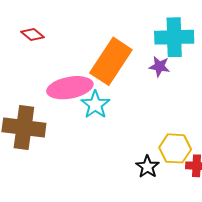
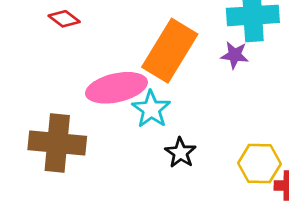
black star: (147, 167) -> (180, 153), moved

